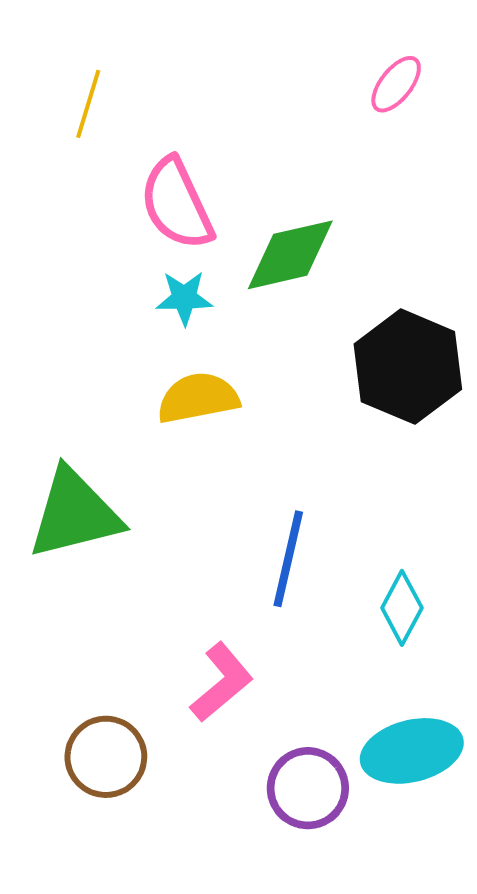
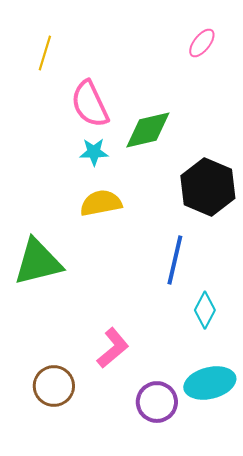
blue line: (288, 559) -> (175, 260), moved

